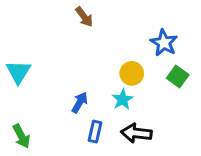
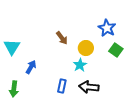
brown arrow: (84, 17) -> (62, 38), moved
blue arrow: (80, 103) -> (31, 67), moved
green arrow: (21, 136) -> (14, 89), turned 35

